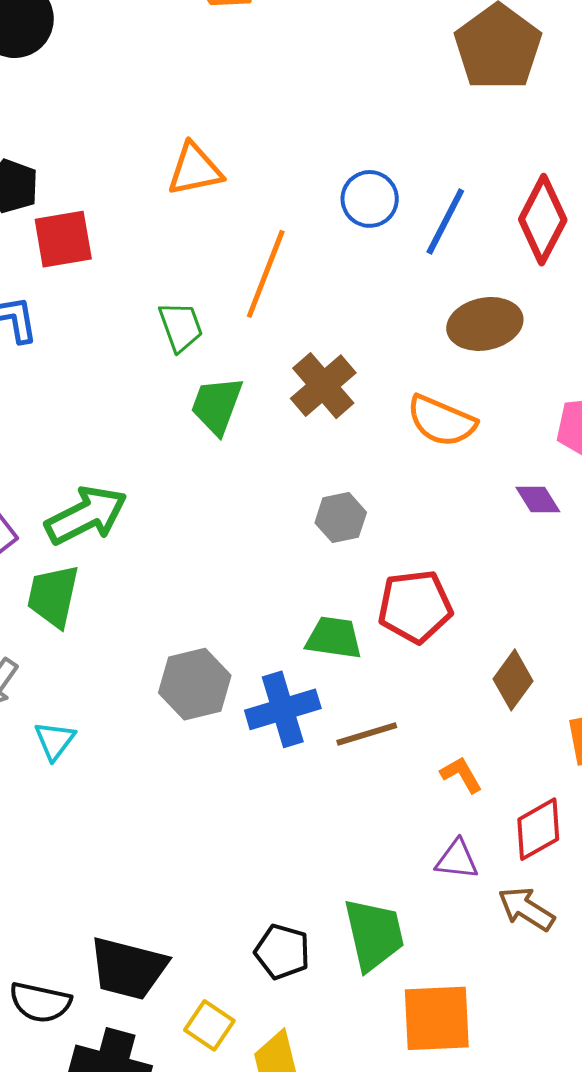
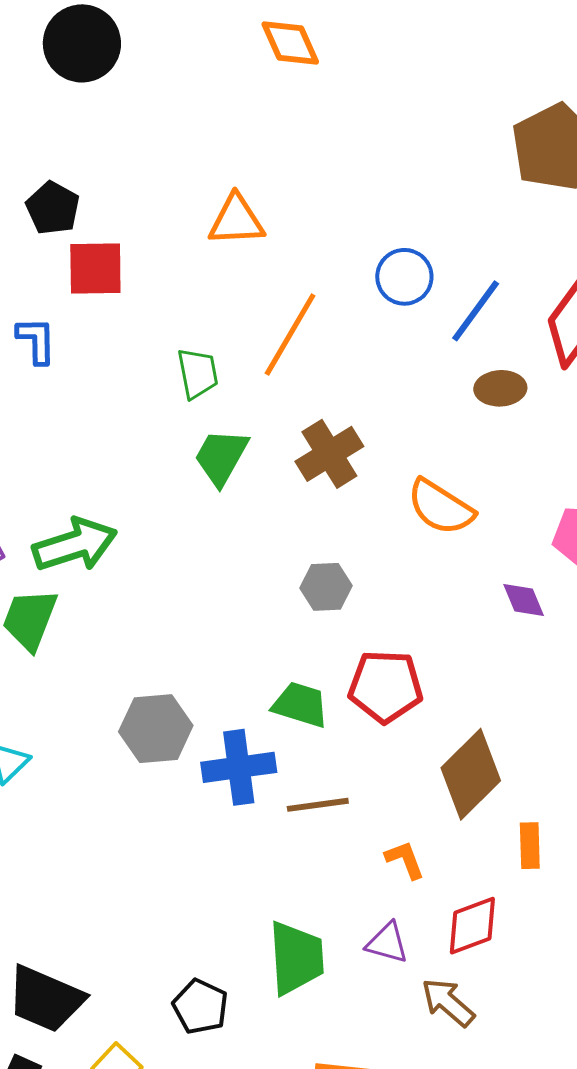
brown ellipse: (485, 324) -> (500, 388), moved, size x0.7
brown diamond: (513, 680) -> (471, 774), size x1.5
green trapezoid: (374, 934) -> (296, 958), moved

